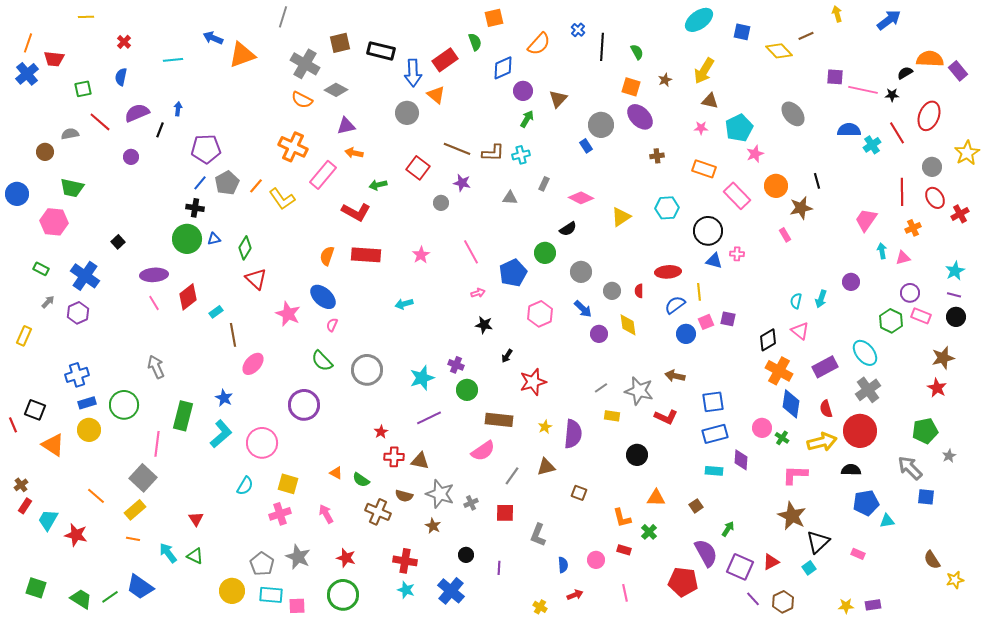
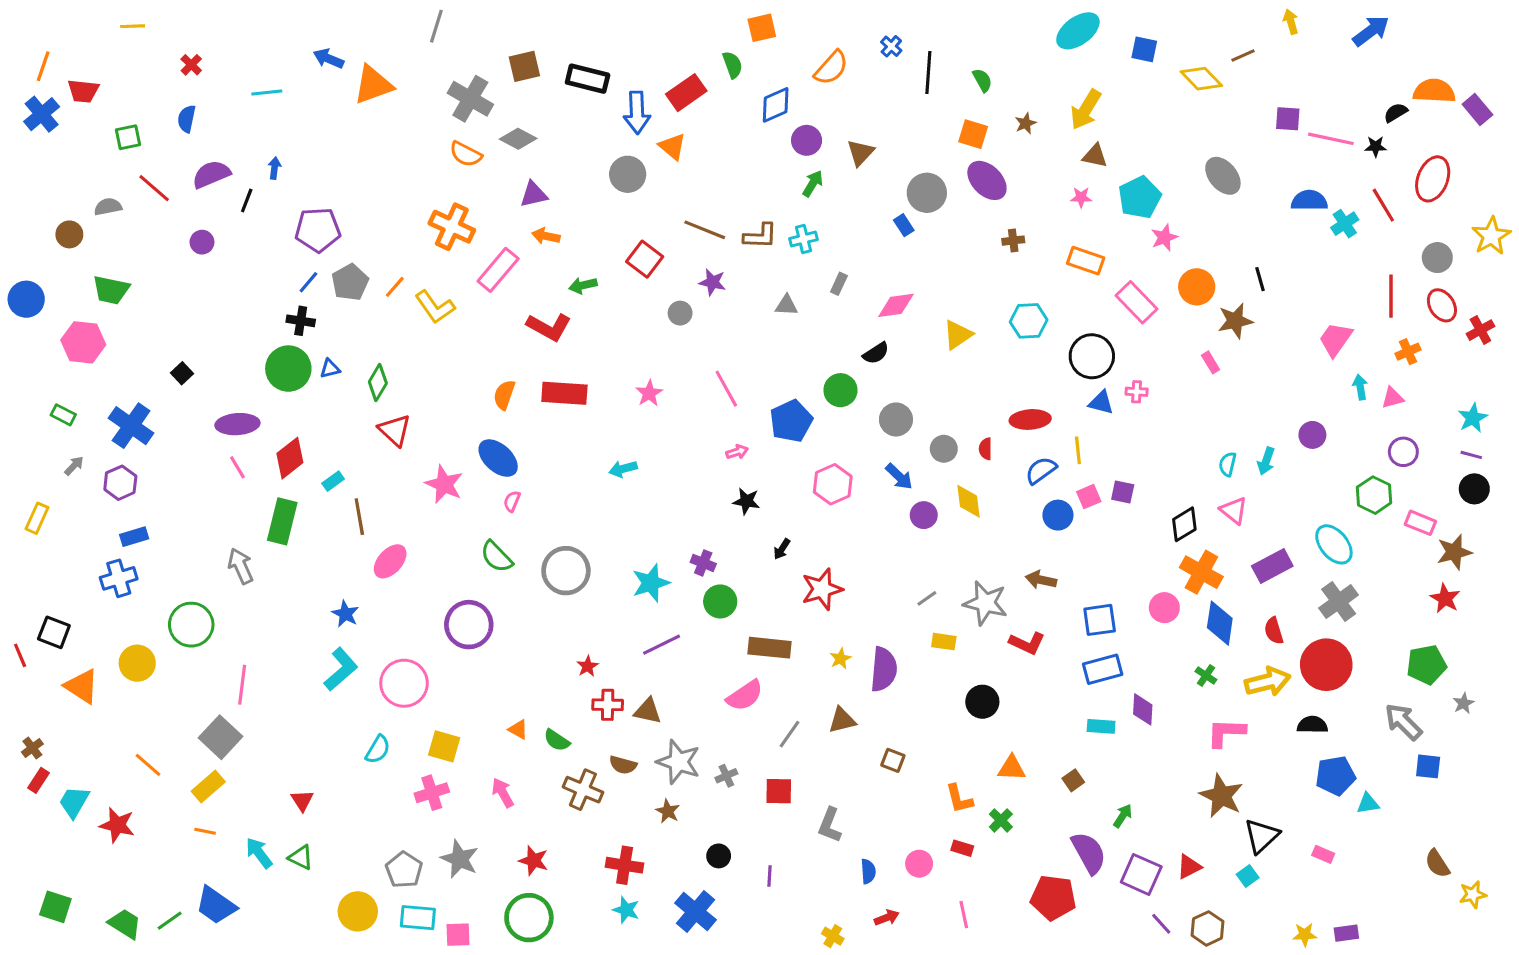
pink diamond: (581, 198) -> (896, 305), turned -35
pink rectangle: (921, 316) -> (1420, 523), moved
blue rectangle: (87, 403) -> (134, 537), moved
green rectangle: (183, 416) -> (282, 521), moved
pink circle: (762, 428) -> (1164, 608), moved

